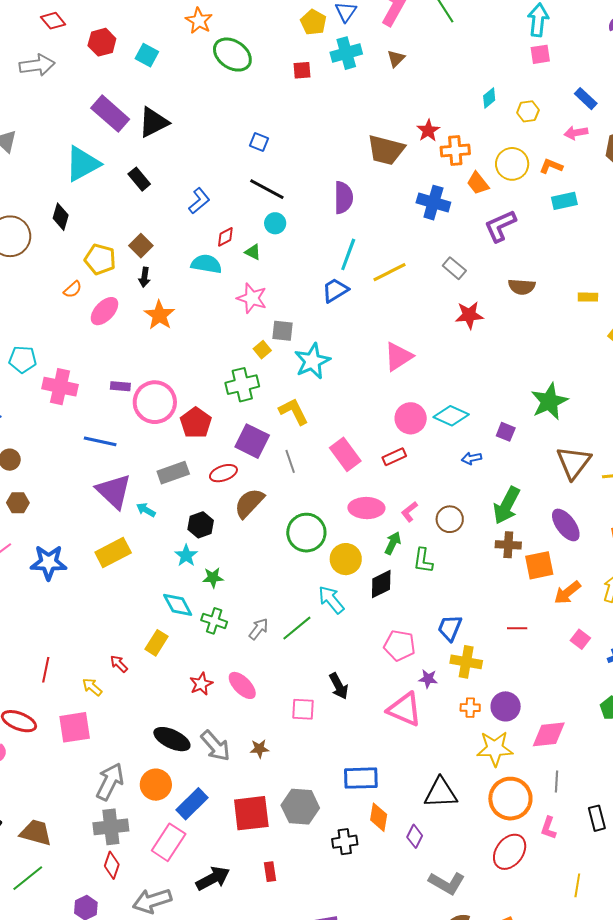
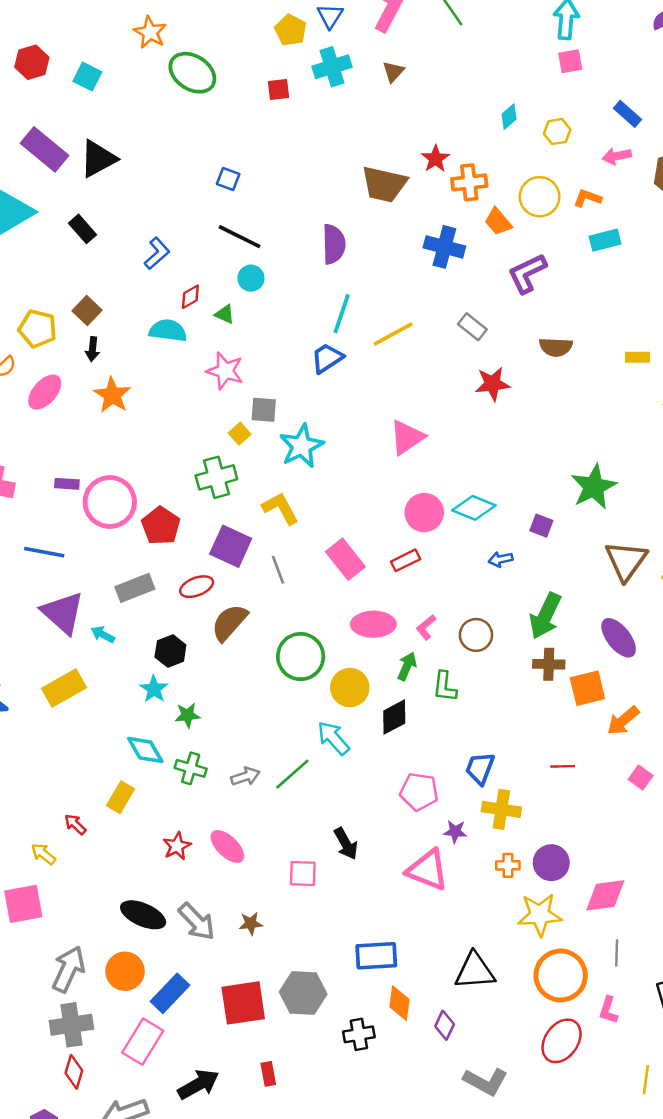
gray arrow: (259, 629) -> (245, 776), turned 35

